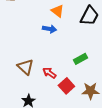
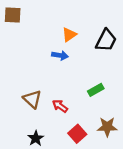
orange triangle: (57, 11) -> (69, 35), turned 48
red square: (66, 86) -> (77, 134), moved

